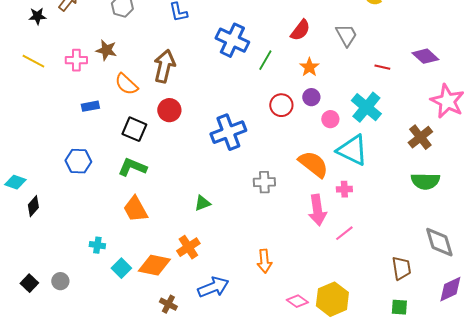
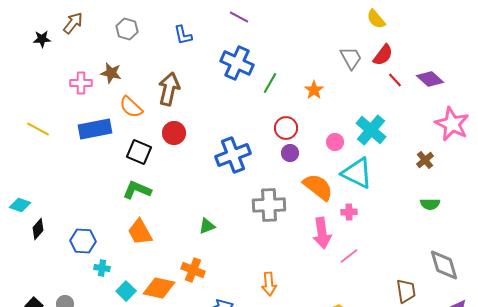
red semicircle: (300, 30) -> (383, 55), moved
yellow line: (33, 61) -> (38, 129), moved
red line: (382, 67) -> (395, 80), moved, turned 35
purple circle: (311, 97) -> (290, 153), moved
blue rectangle: (90, 106) -> (95, 129), size x1.8
brown cross: (420, 137) -> (425, 160), size x0.7
blue hexagon: (78, 161) -> (83, 241), moved
green semicircle: (425, 181) -> (430, 204), size x0.7
gray cross: (264, 182) -> (269, 205), size x1.5
orange cross: (188, 247) -> (193, 270), turned -35

